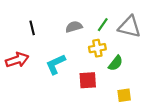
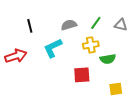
gray triangle: (129, 27) -> (121, 25), size x0.6
green semicircle: (116, 63) -> (108, 59), turned 42
cyan L-shape: (56, 64) -> (53, 48), moved

